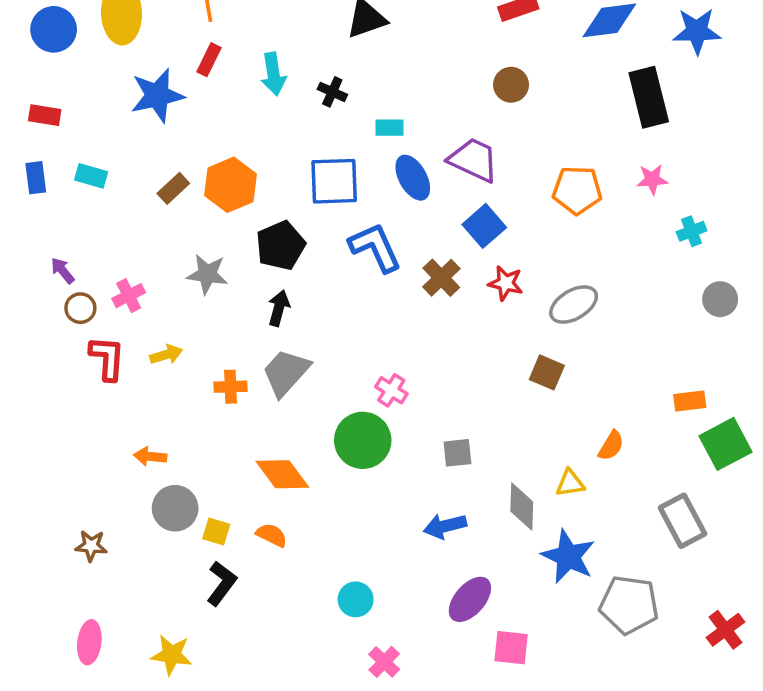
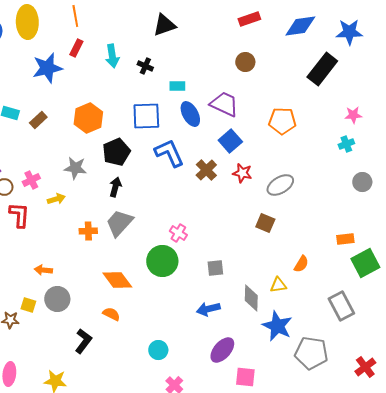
black rectangle: (649, 97) -> (322, 69), turned 52
pink star: (652, 179) -> (353, 115), moved
brown rectangle: (173, 188) -> (38, 120), moved
yellow arrow: (166, 355) -> (56, 199), moved
yellow square: (216, 531) -> (28, 305), moved

